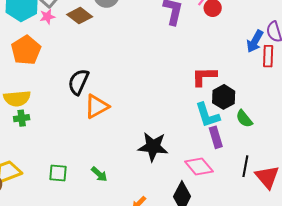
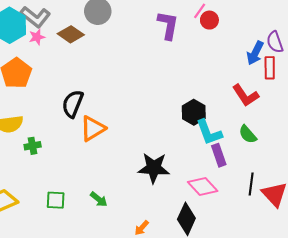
red L-shape: (204, 76) -> (245, 95), moved, turned -120
black hexagon: (224, 97) -> (194, 112), moved
green cross: (22, 118) -> (33, 146), moved

